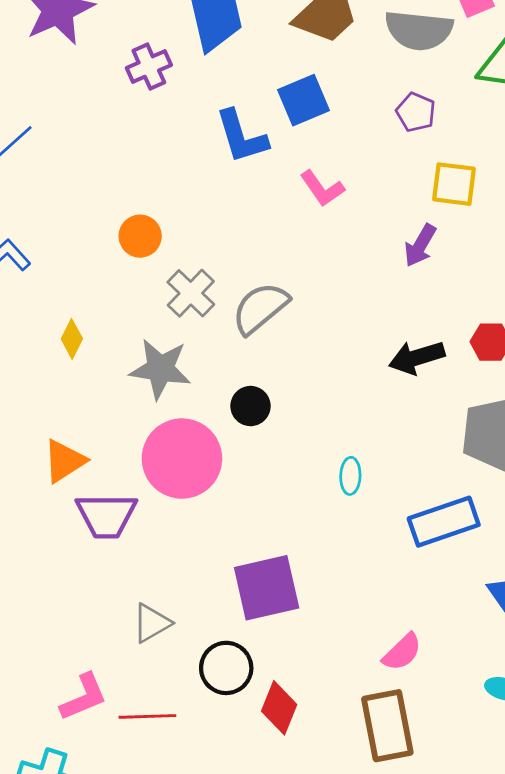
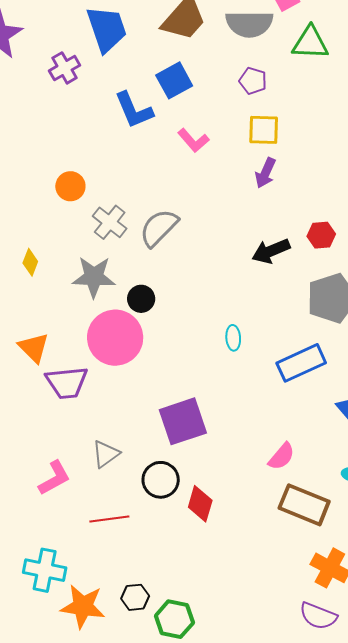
yellow square: (454, 184) -> (264, 130), moved
black circle: (250, 406) -> (141, 299), moved
orange triangle: (64, 461) -> (34, 348), turned -36
pink L-shape: (84, 697) -> (54, 478), moved
brown rectangle: (387, 726) -> (304, 505), moved, turned -51

